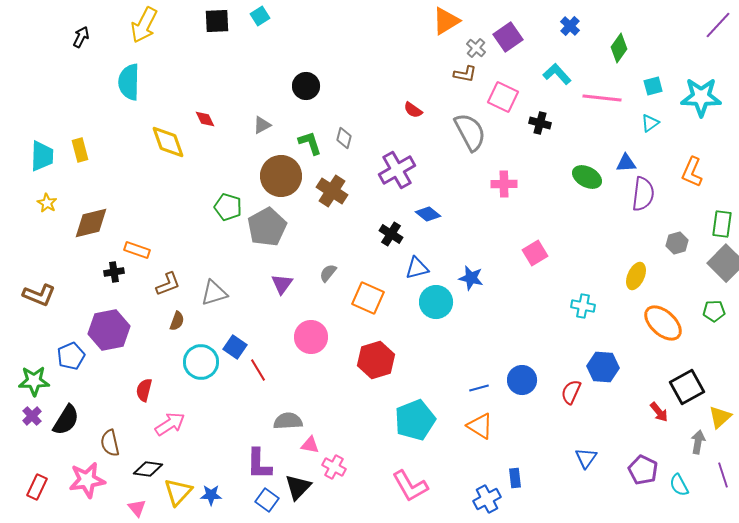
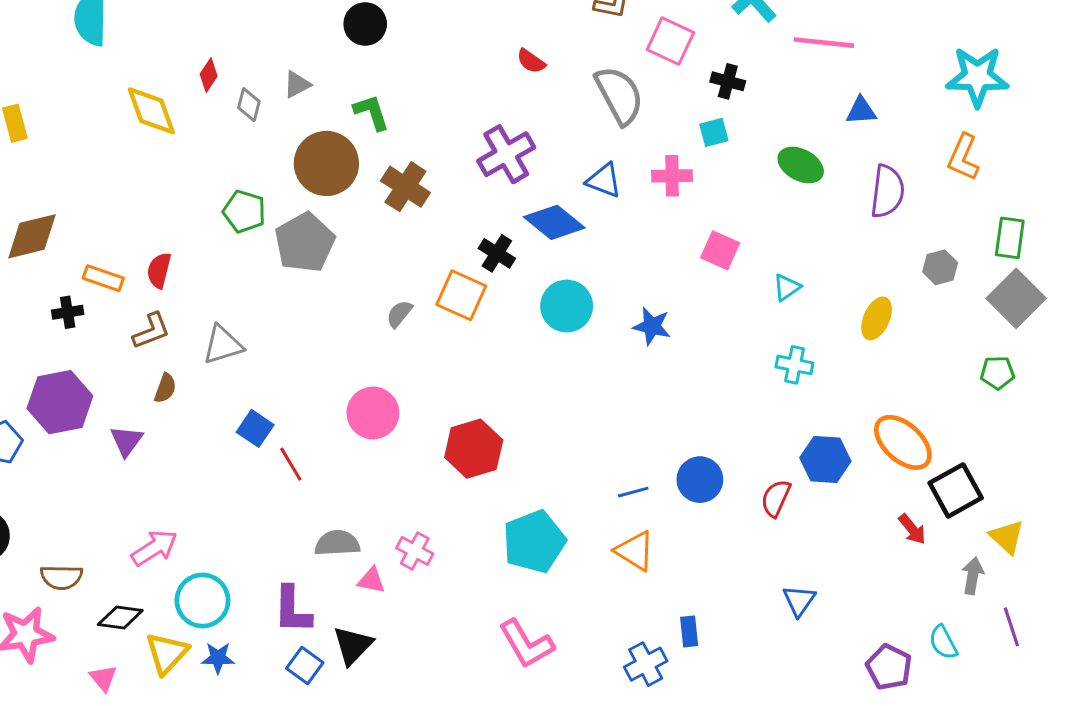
cyan square: (653, 86) -> (714, 132), moved
cyan star: (701, 97) -> (977, 77), moved
red diamond: (205, 119) -> (209, 75), turned 60
cyan triangle: (650, 123) -> (787, 287), moved
gray diamond: (344, 138) -> (249, 105), moved
blue triangle: (626, 163) -> (861, 111), moved
blue diamond: (428, 214) -> (554, 222), size x1.5
pink square: (535, 253) -> (720, 250), moved, turned -35
blue triangle: (417, 268) -> (604, 181), moved, turned 35
blue star: (471, 278) -> (652, 326), moved
purple triangle: (282, 284) -> (127, 441), moved
orange square: (368, 298) -> (461, 295), moved
cyan circle: (436, 302) -> (567, 306), moved
orange ellipse: (663, 323) -> (903, 442), moved
cyan circle: (201, 362) -> (202, 600), moved
red semicircle: (144, 390) -> (159, 270), moved
yellow triangle: (720, 417) -> (1007, 537), turned -35
brown semicircle: (110, 443) -> (61, 577), turned -76
pink cross: (334, 467) -> (415, 551), moved
purple pentagon: (643, 470) -> (889, 667), moved

